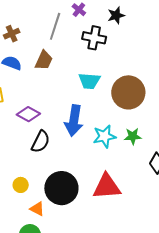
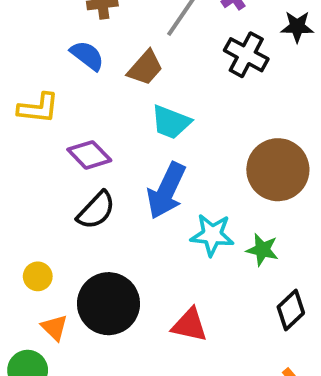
cyan trapezoid: (89, 81) -> (171, 122), moved
red triangle: (107, 187) -> (190, 325), size x0.7

